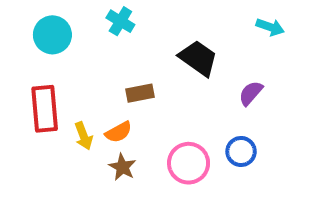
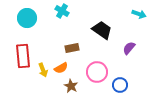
blue circle: (241, 151) -> (120, 85), moved
pink circle: (189, 163) -> (97, 72), moved
brown star: (122, 167) -> (71, 86), moved

